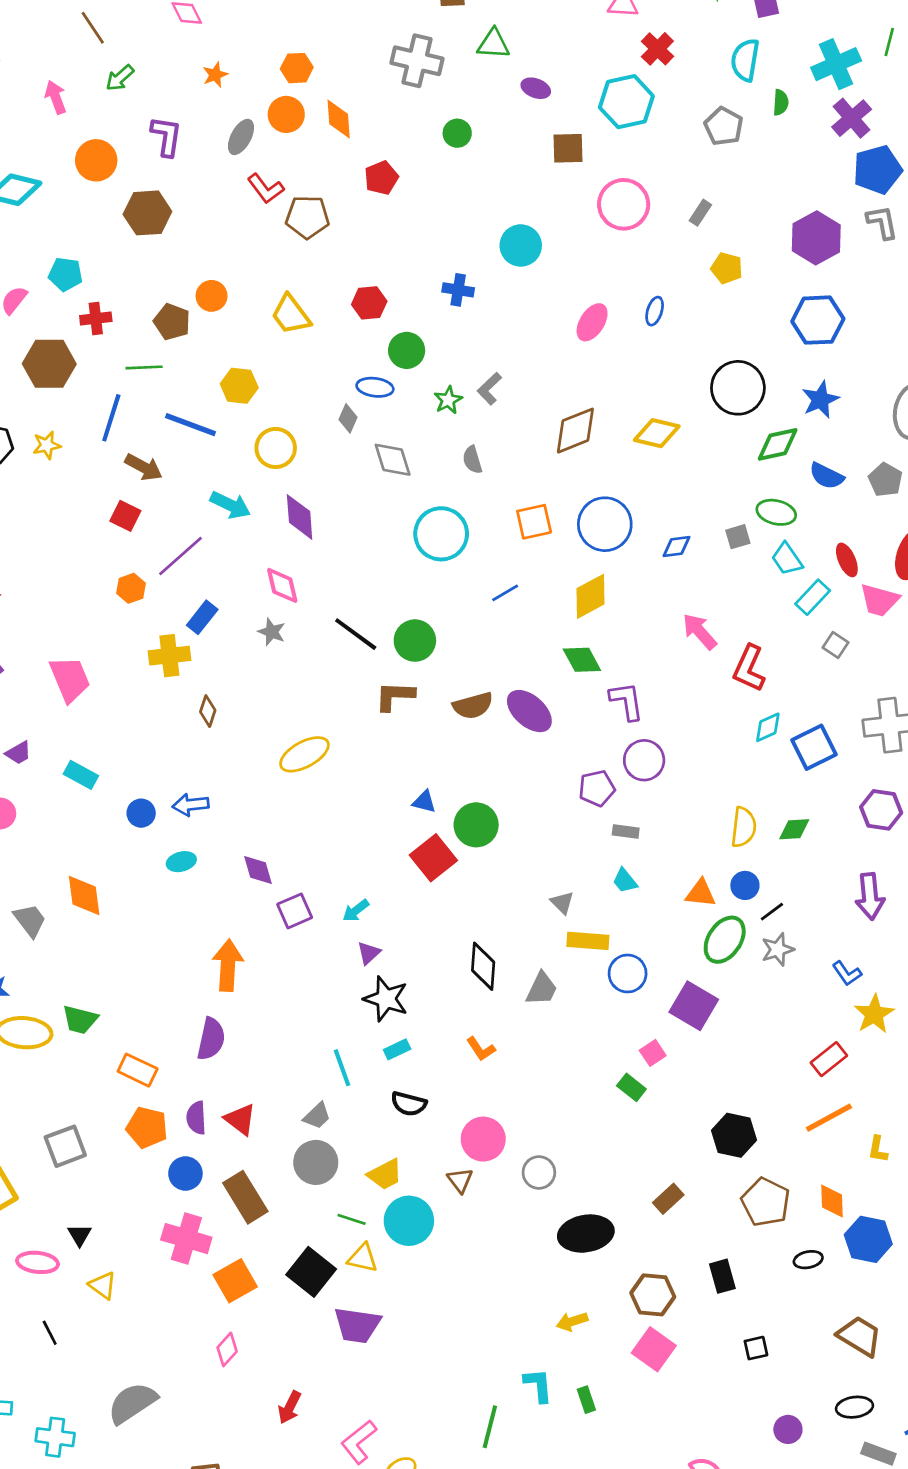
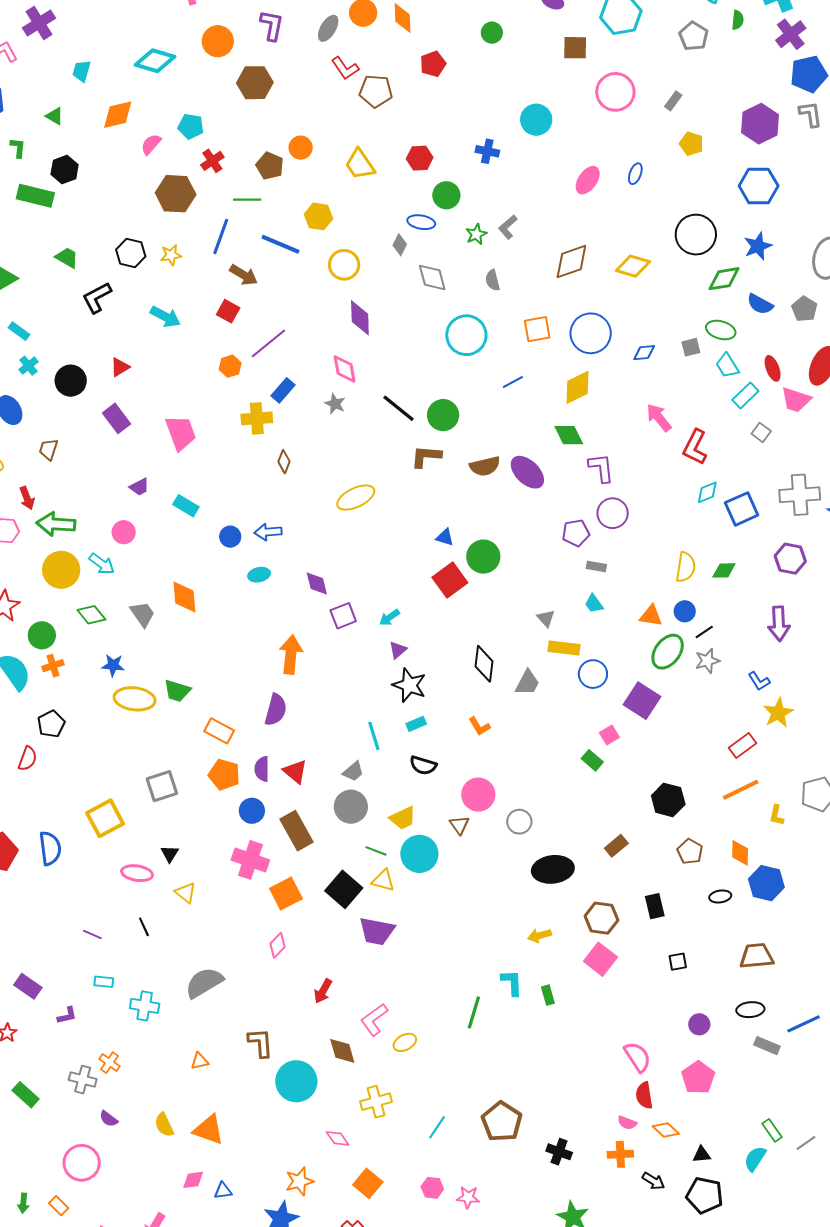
red cross: (96, 319) -> (212, 161), turned -30
cyan arrow: (230, 505) -> (165, 317), moved
brown pentagon: (766, 1202) -> (690, 852), size x0.7
brown trapezoid: (860, 1336) -> (757, 956), turned -39

